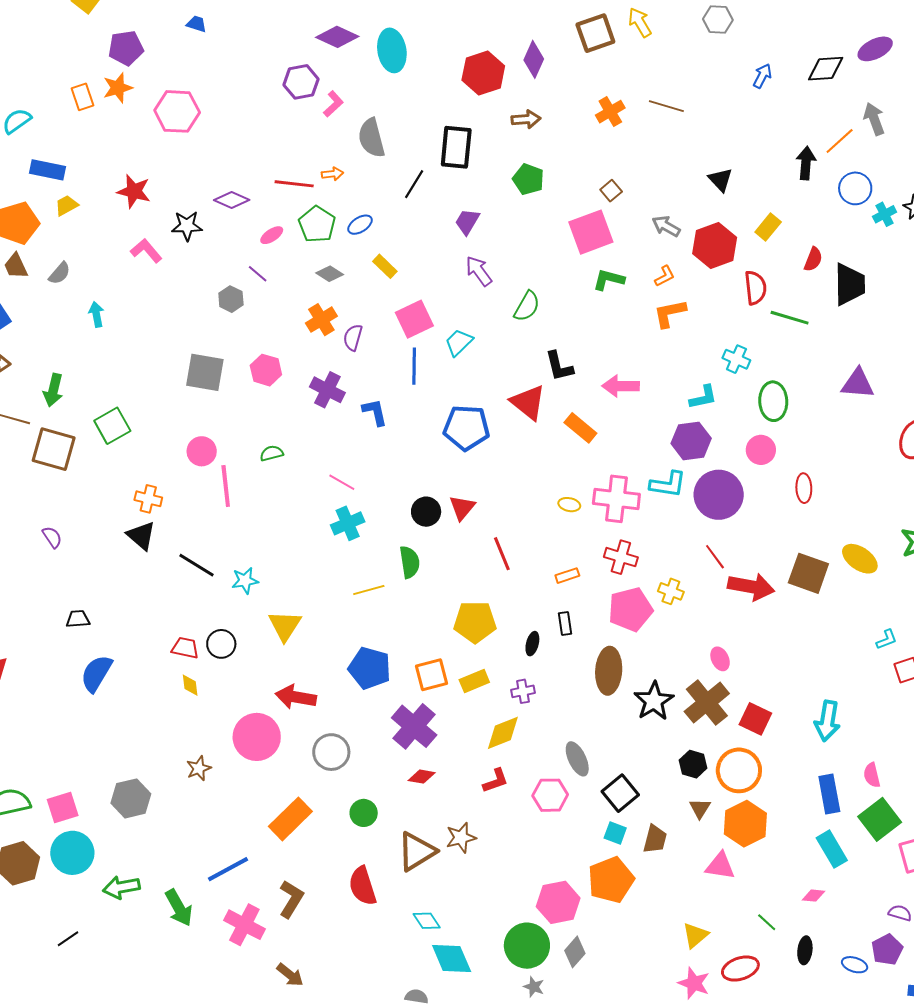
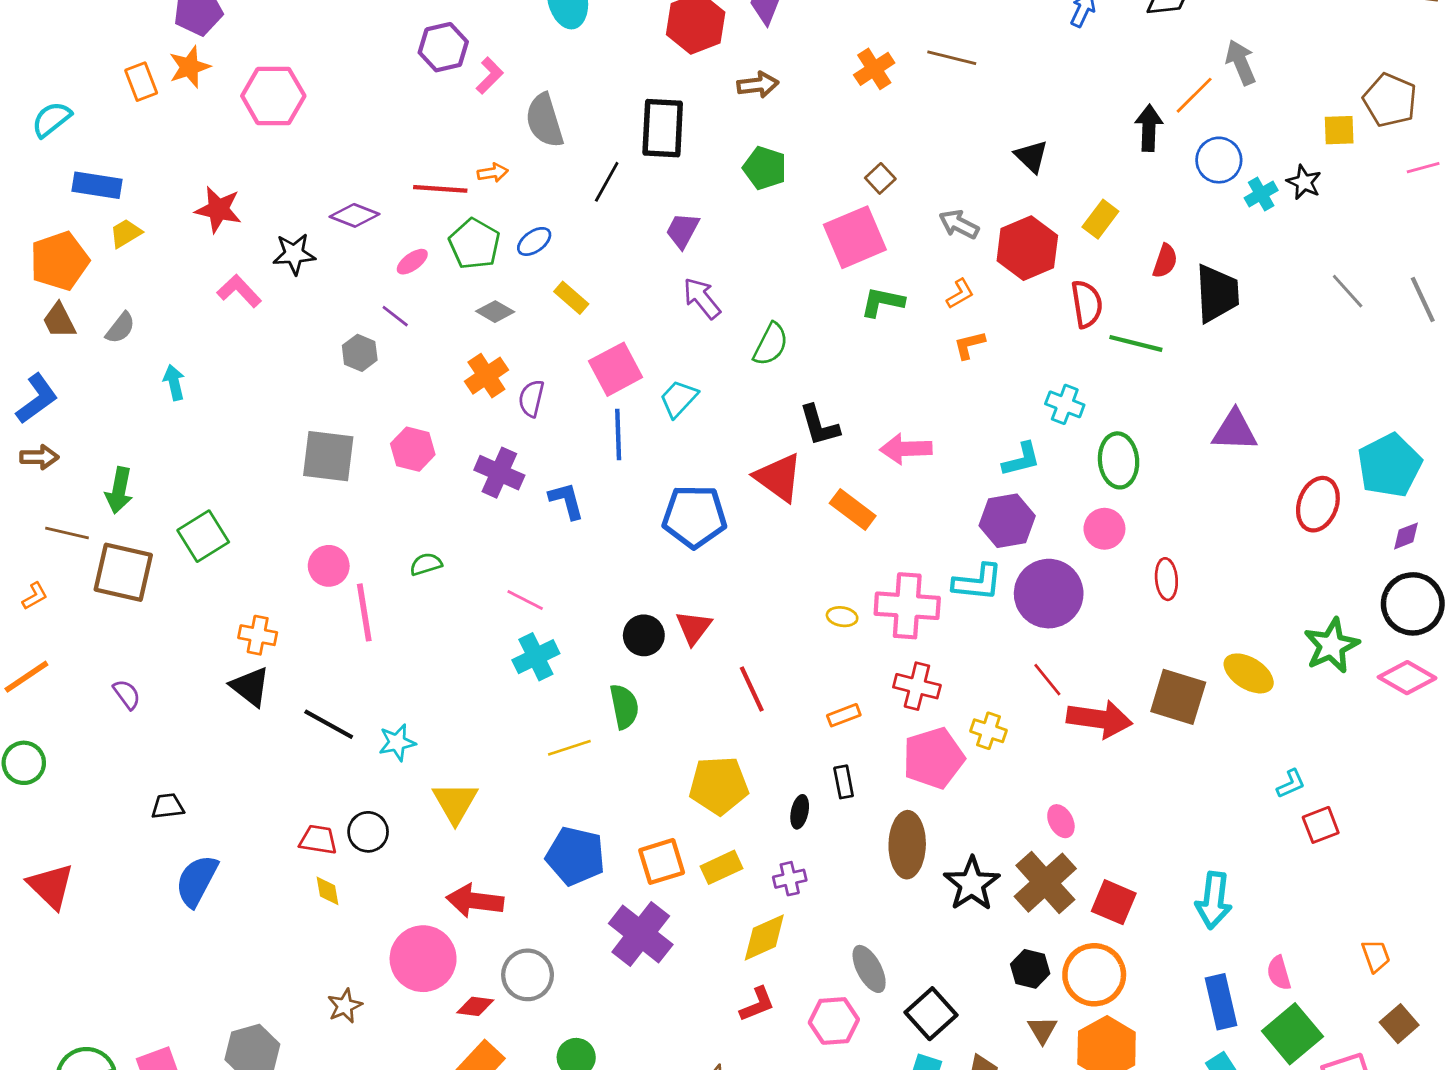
orange L-shape: (670, 313) -> (969, 345), size x0.7
red diamond: (422, 777) -> (475, 1006), moved

